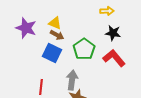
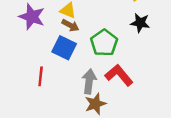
red L-shape: (114, 58) -> (119, 75), moved
red line: (41, 87) -> (41, 76), moved

